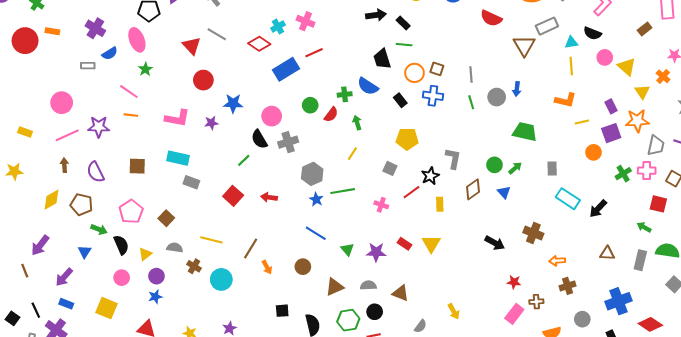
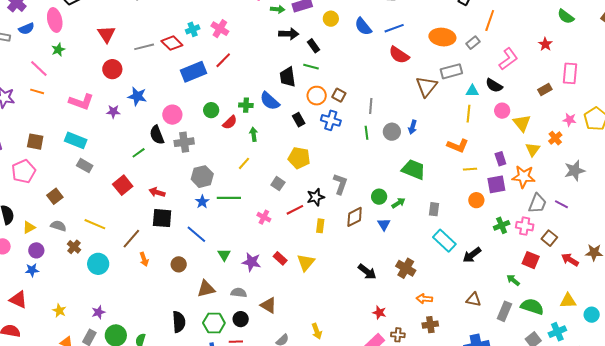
gray line: (217, 34) -> (144, 47), moved, turned -54
red line: (314, 53) -> (223, 60), turned -30
pink pentagon: (131, 212) -> (24, 171), moved
black square: (282, 311) -> (162, 218), moved, size x1.5

